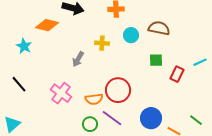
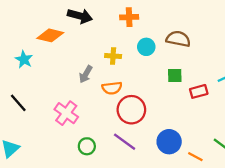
red rectangle: (177, 74) -> (199, 91), turned 49
orange semicircle: (94, 99) -> (112, 88), moved
green circle: (90, 124) -> (87, 146), moved

